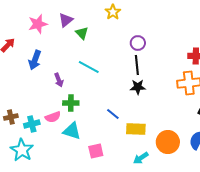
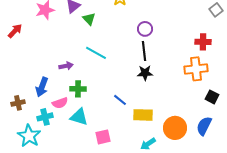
blue arrow: (35, 60) -> (42, 87), moved
purple arrow: (59, 80) -> (66, 66), turned -80
cyan cross: (32, 124) -> (45, 117), moved

